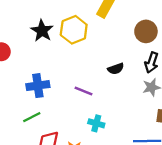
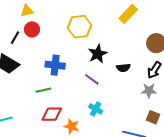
yellow hexagon: (74, 30) -> (80, 27), moved
black star: (42, 31) -> (98, 54), moved

